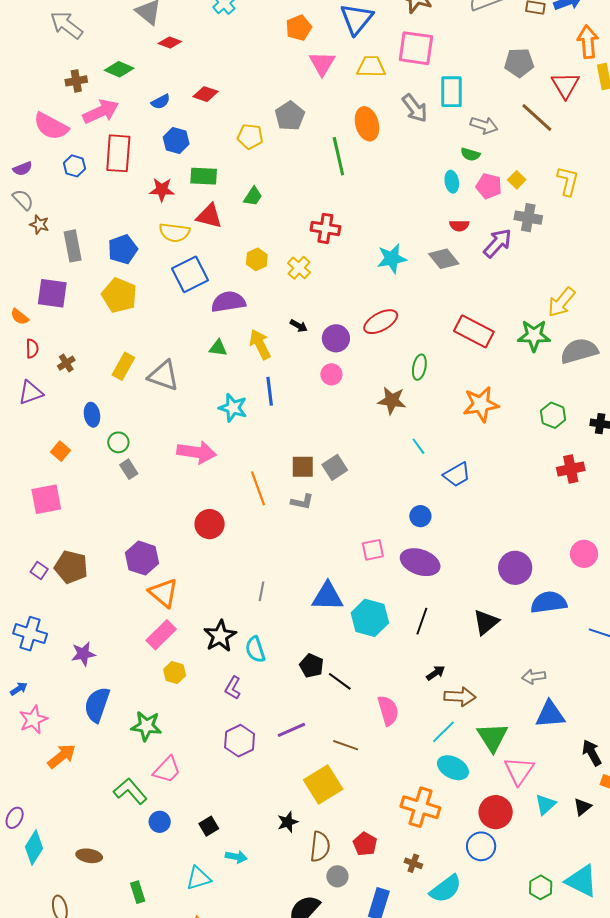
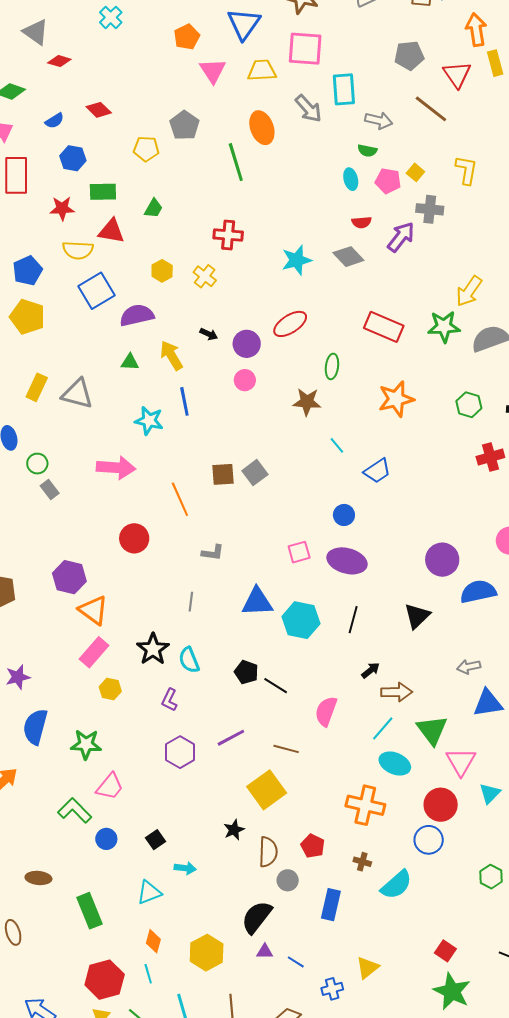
red diamond: (206, 94) -> (99, 110), turned 30
gray L-shape: (302, 502) -> (213, 553), moved
pink semicircle: (388, 711) -> (326, 711), turned -140
green rectangle: (138, 892) -> (89, 911), size x1.6

